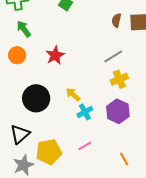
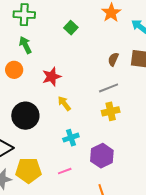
brown semicircle: (116, 20) -> (113, 59), moved
yellow arrow: (73, 95) -> (64, 103), moved
purple hexagon: (118, 111) -> (102, 156), moved

